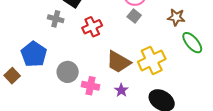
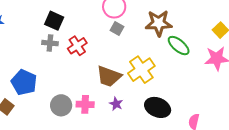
brown star: (176, 17) -> (159, 23), size x1.5
gray cross: (56, 19) -> (50, 43), moved
gray circle: (68, 72) -> (61, 105), moved

